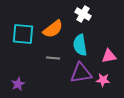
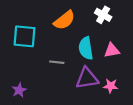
white cross: (83, 14) -> (103, 15), moved
orange semicircle: (53, 29) -> (64, 20), moved
pink triangle: (109, 56) -> (112, 50), moved

